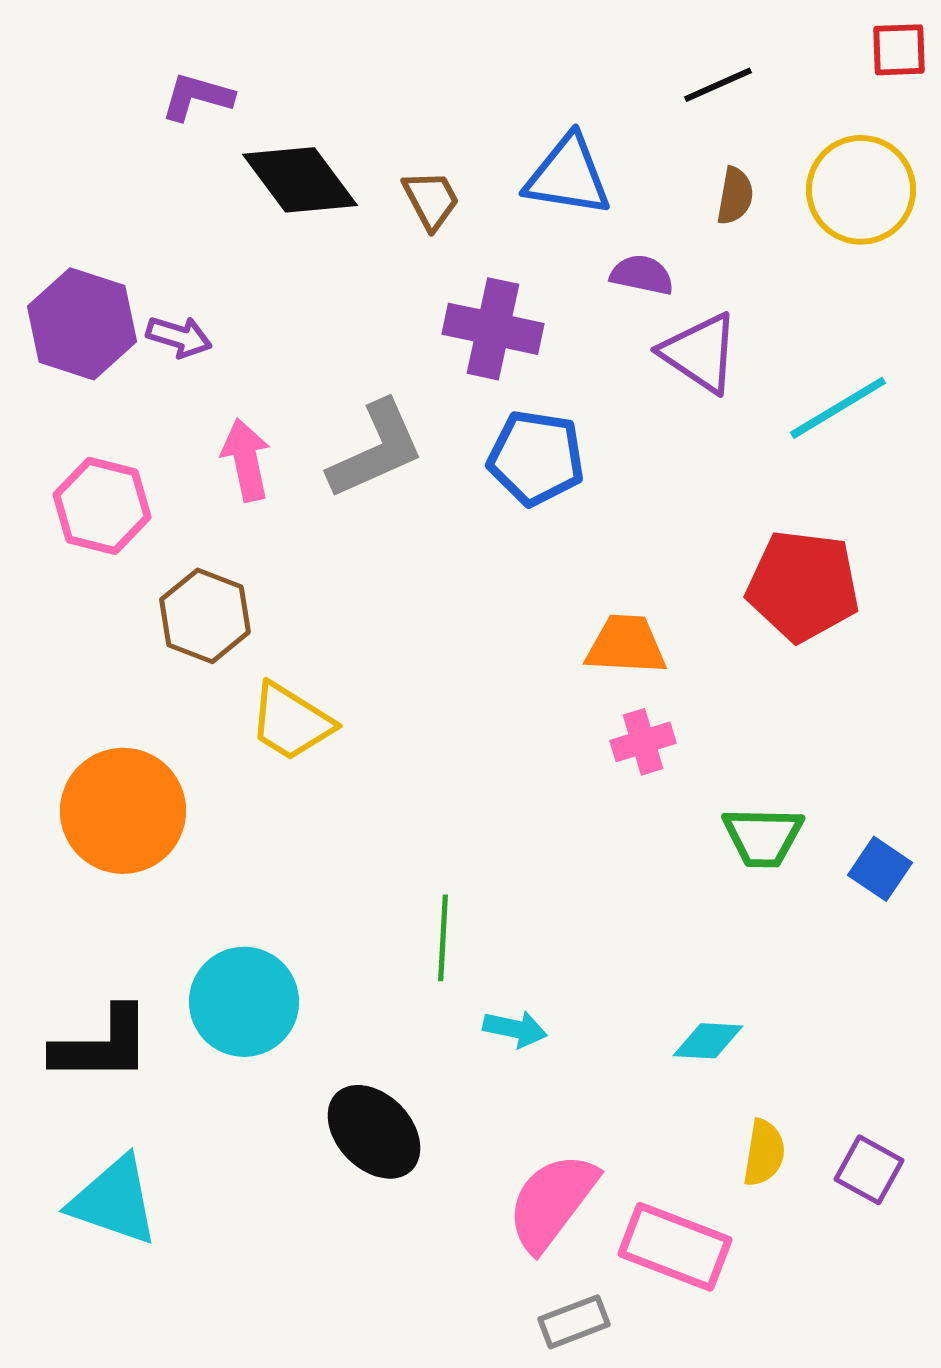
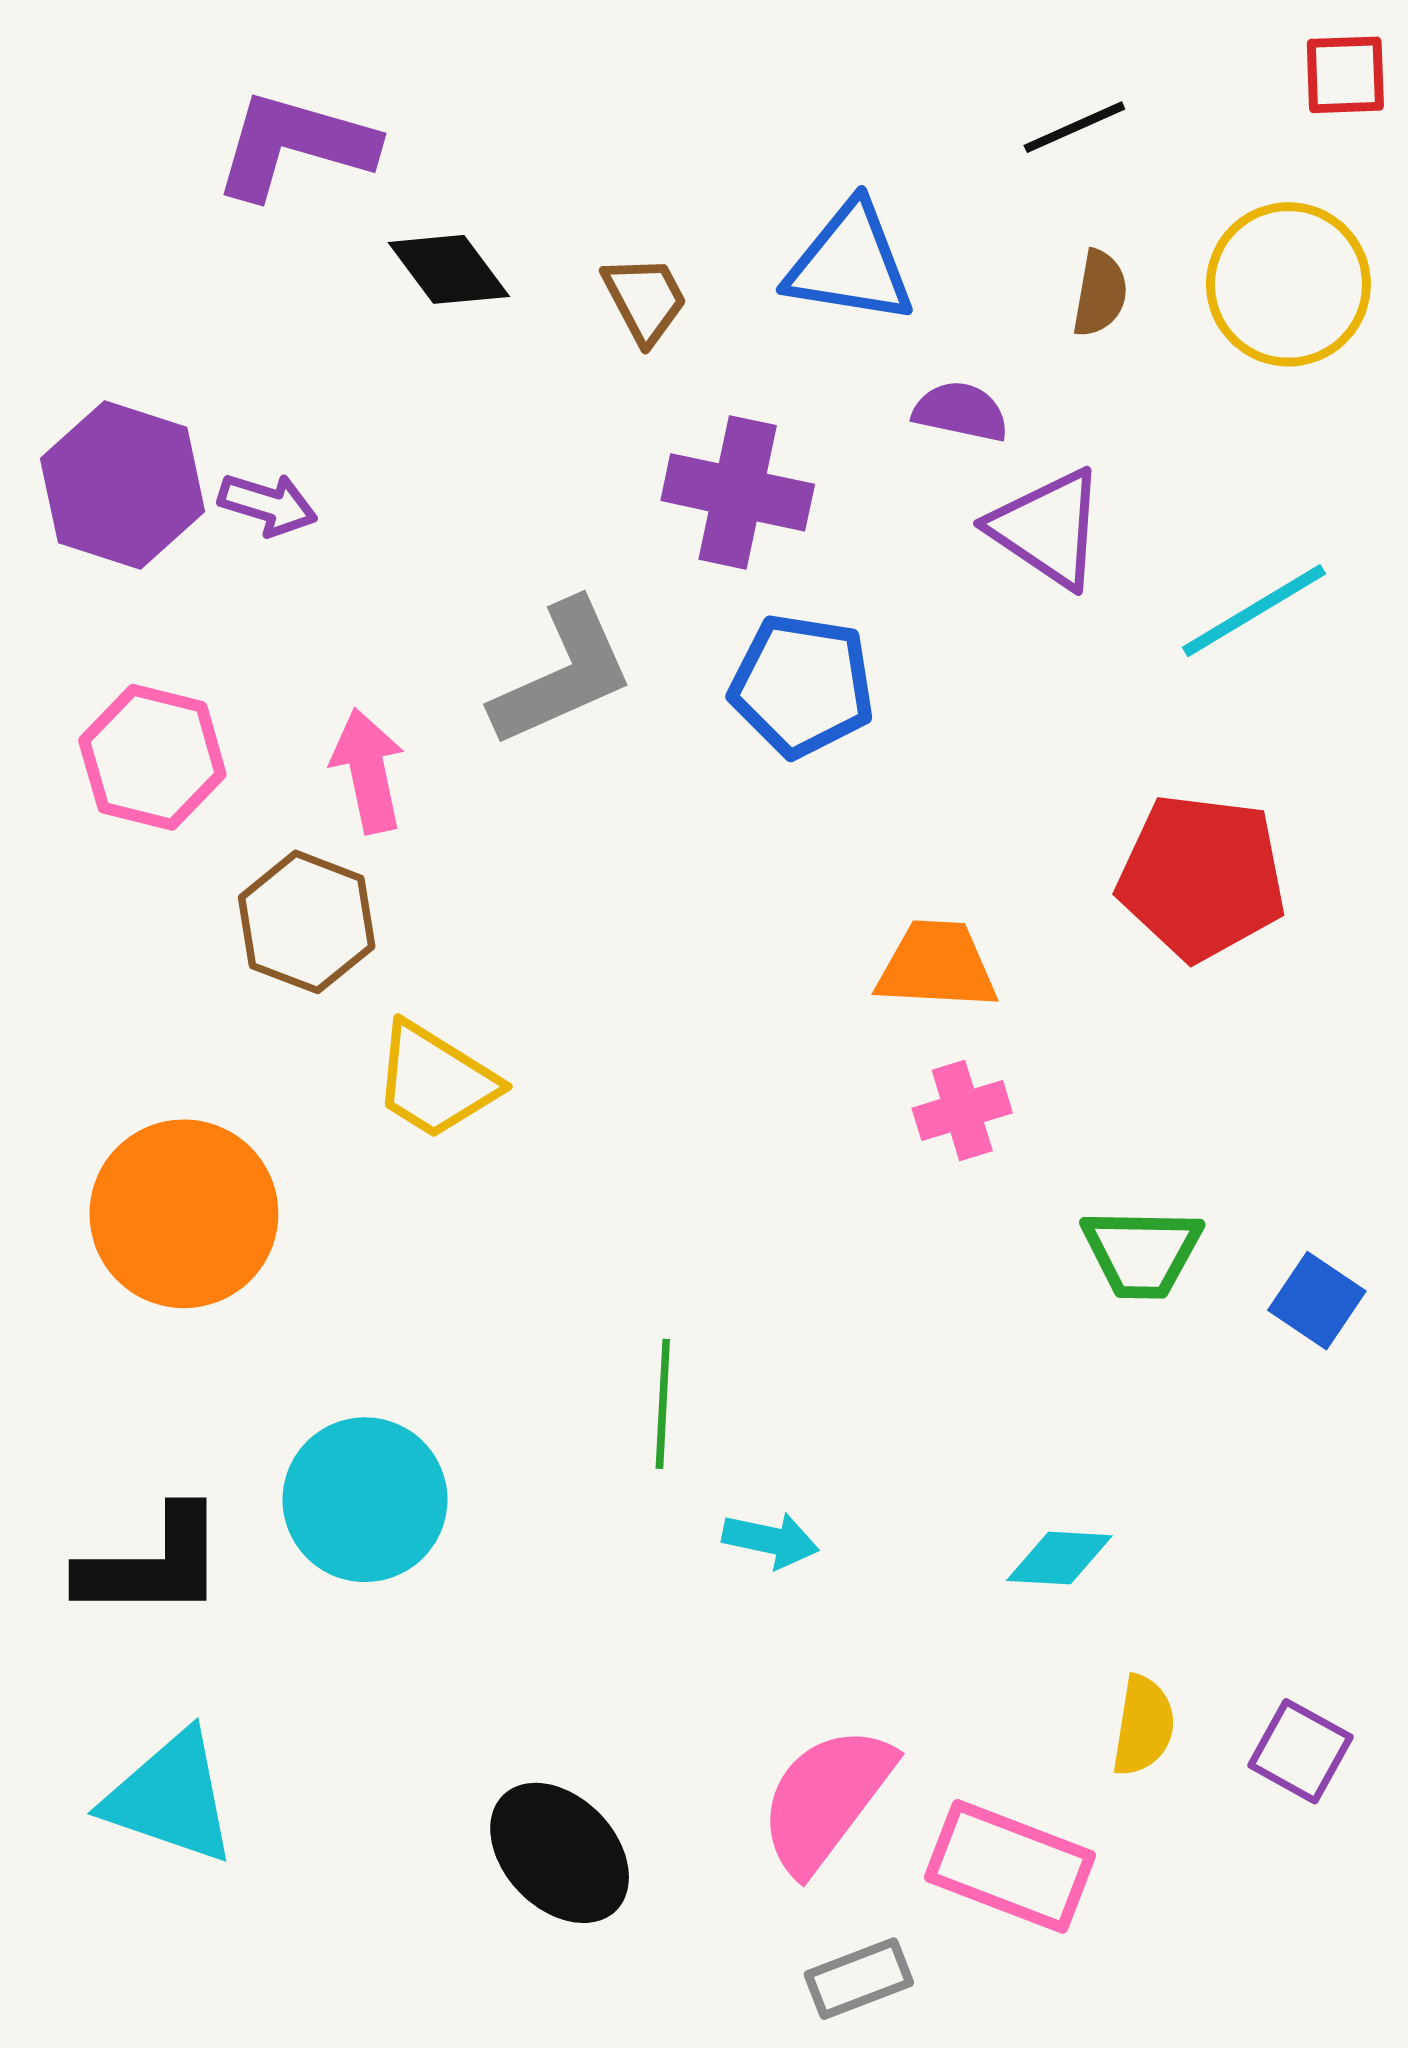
purple L-shape: (197, 97) -> (295, 145), size x1.5
black diamond: (300, 180) -> (449, 269), size x0.7
pink arrow: (246, 460) -> (368, 771), moved
black ellipse: (374, 1132) -> (560, 1853), moved

